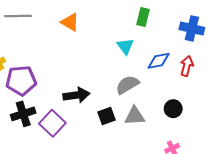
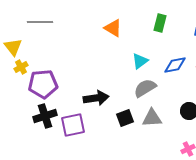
orange triangle: (70, 22) -> (113, 28), moved
cyan triangle: (125, 46) -> (140, 61), moved, turned 30
purple square: (52, 123) -> (73, 125), turned 35

